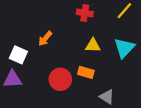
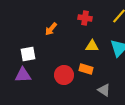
orange arrow: (45, 39) -> (51, 29), moved
white square: (18, 55) -> (28, 54), turned -35

